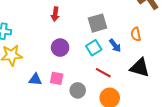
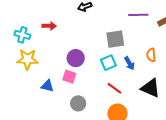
red arrow: (55, 14) -> (49, 26), moved, turned -104
pink square: (57, 78) -> (69, 77), moved
gray circle: (78, 90) -> (78, 103), moved

